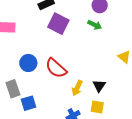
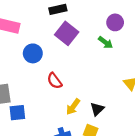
blue circle: (28, 63) -> (33, 53), moved
red semicircle: (56, 68) -> (55, 81), size x0.7

